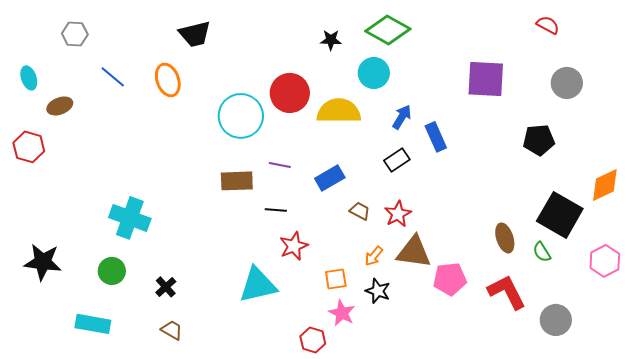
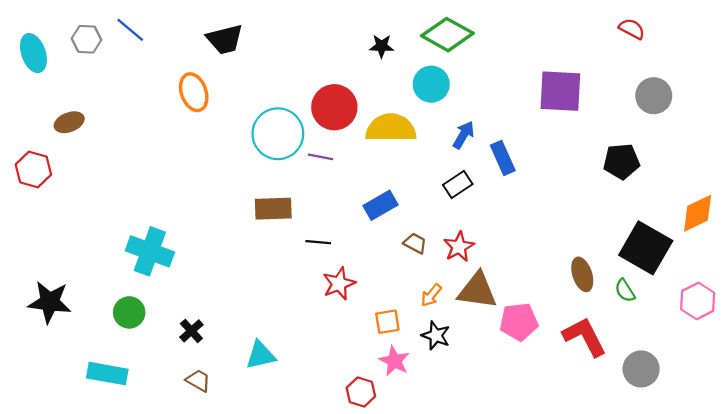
blue line: (113, 77) -> (130, 30), moved
cyan ellipse: (29, 78) -> (33, 53), moved, size x1.4
purple line: (280, 165) -> (321, 157), moved
cyan triangle: (258, 285) -> (261, 355), moved, size x0.7

